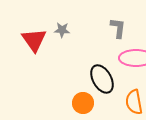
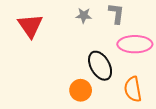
gray star: (62, 30) -> (84, 15), moved

